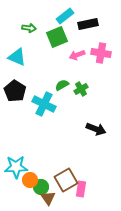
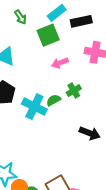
green arrow: (29, 28) -> (20, 17), moved, turned 48
pink arrow: (77, 55) -> (60, 63), moved
green semicircle: (62, 85) -> (54, 100), moved

